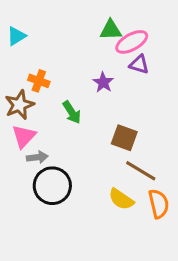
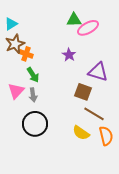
purple triangle: (139, 64) -> (98, 72), moved, size x1.5
brown star: (19, 105) -> (15, 44), moved
green arrow: (72, 112) -> (33, 75), moved
gray arrow: (37, 157) -> (33, 95), moved, turned 88

